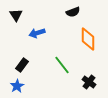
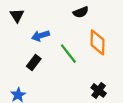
black rectangle: (22, 65) -> (34, 63), moved
green line: (62, 65) -> (68, 54), moved

